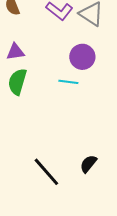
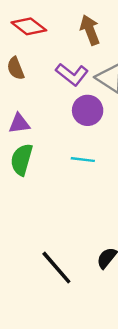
purple circle: (82, 57) -> (88, 110), moved

